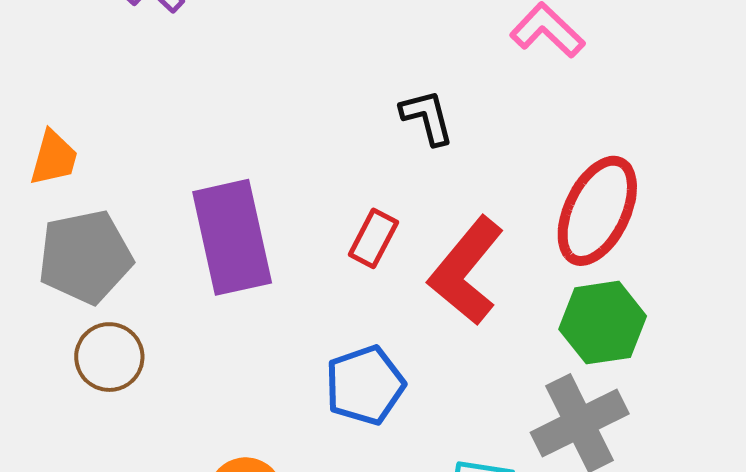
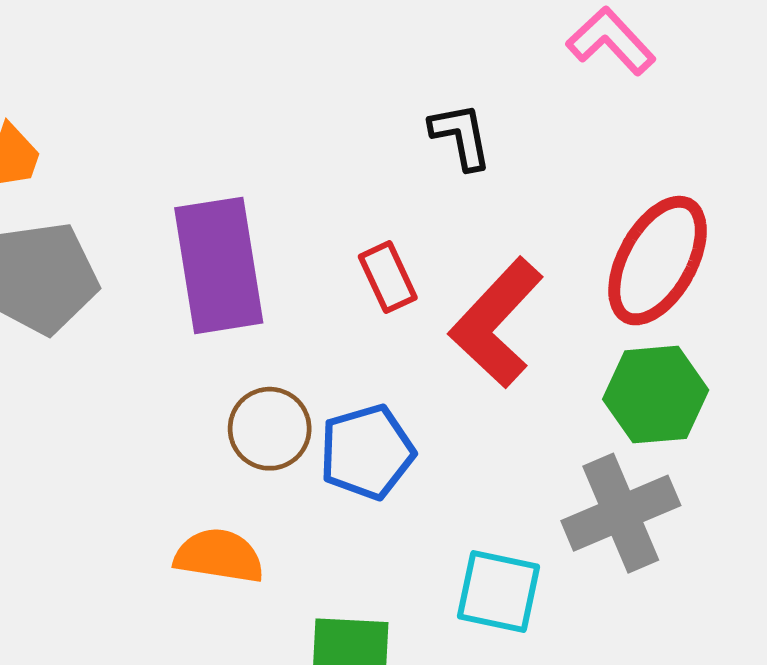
red rectangle: (373, 238) -> (388, 277), turned -56
brown circle: (109, 357) -> (270, 429), moved

